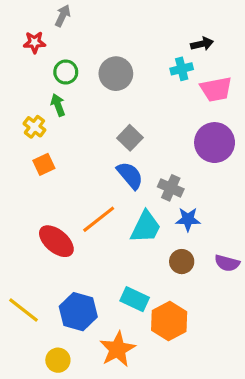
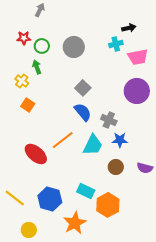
red star: (34, 42) -> (24, 38), moved
orange square: (44, 164) -> (28, 105), turned -32
yellow circle: (58, 360) -> (29, 230), moved

